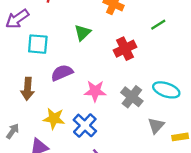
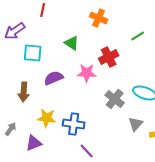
green triangle: (83, 33) -> (72, 43), turned -42
pink star: (95, 91) -> (87, 73), moved
blue cross: (85, 125) -> (74, 124), turned -35

